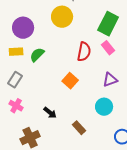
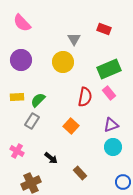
green rectangle: (108, 24) -> (109, 69), turned 40
purple circle: (23, 28) -> (21, 60), moved
gray rectangle: (15, 80) -> (32, 121), moved
cyan circle: (104, 107) -> (113, 147), moved

